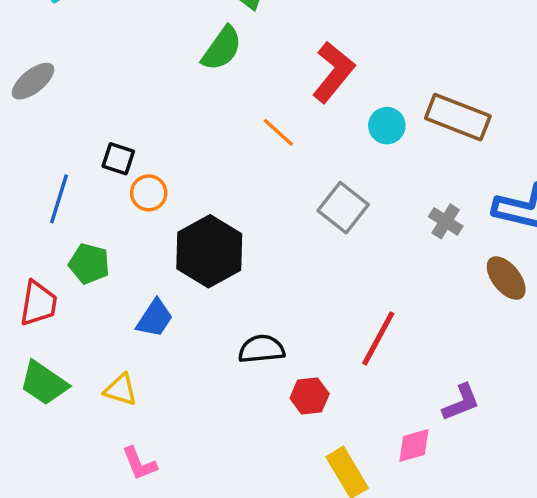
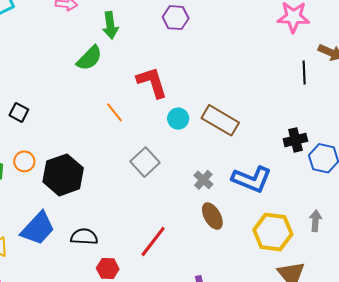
red L-shape: (333, 72) -> (152, 82), turned -66
orange circle: (149, 193) -> (24, 161), moved
brown ellipse: (506, 278) -> (212, 216), moved
blue trapezoid: (155, 318) -> (38, 228), moved, size x1.5

